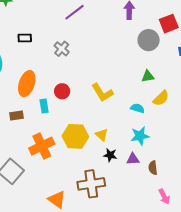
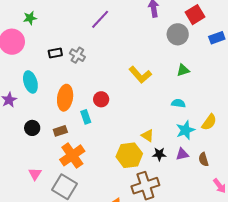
gray cross: (62, 49) -> (77, 55), moved
yellow L-shape: (102, 93) -> (140, 75), moved
yellow semicircle: (161, 98) -> (209, 122), moved
yellow hexagon: (75, 136) -> (129, 155), moved
orange cross: (42, 146) -> (72, 155), moved

